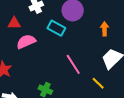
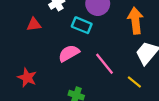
orange arrow: (105, 29) -> (135, 21), size x1.6
pink semicircle: (26, 42) -> (69, 53), moved

